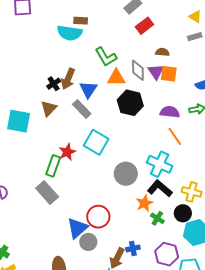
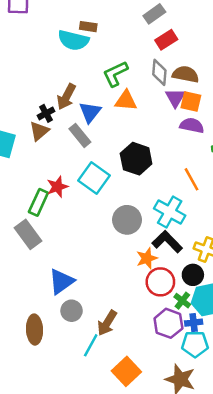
brown semicircle: (162, 52) -> (185, 74), size x1.5
green L-shape: (106, 57) -> (115, 74), turned 90
gray diamond: (138, 70) -> (159, 72), moved
black cross: (54, 84) -> (46, 113), moved
black hexagon: (130, 103) -> (136, 159), moved
purple semicircle: (170, 112) -> (192, 126), moved
red circle: (98, 217) -> (160, 282), moved
green cross: (157, 218) -> (182, 301), moved
gray circle: (88, 242) -> (72, 311), moved
blue cross: (133, 248) -> (194, 323), moved

